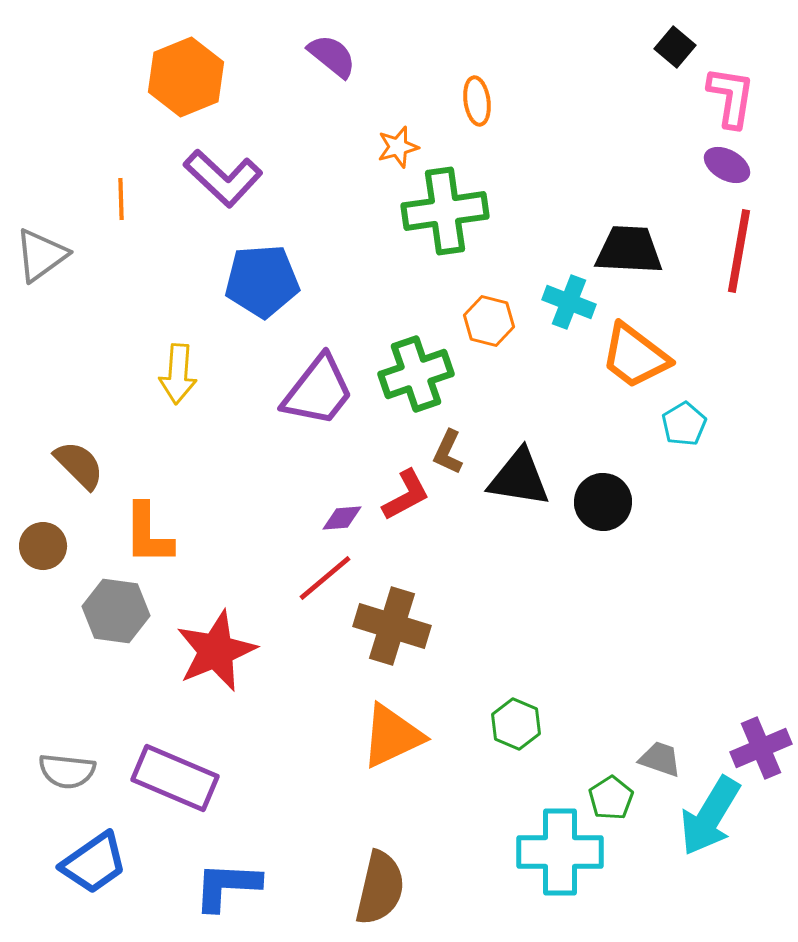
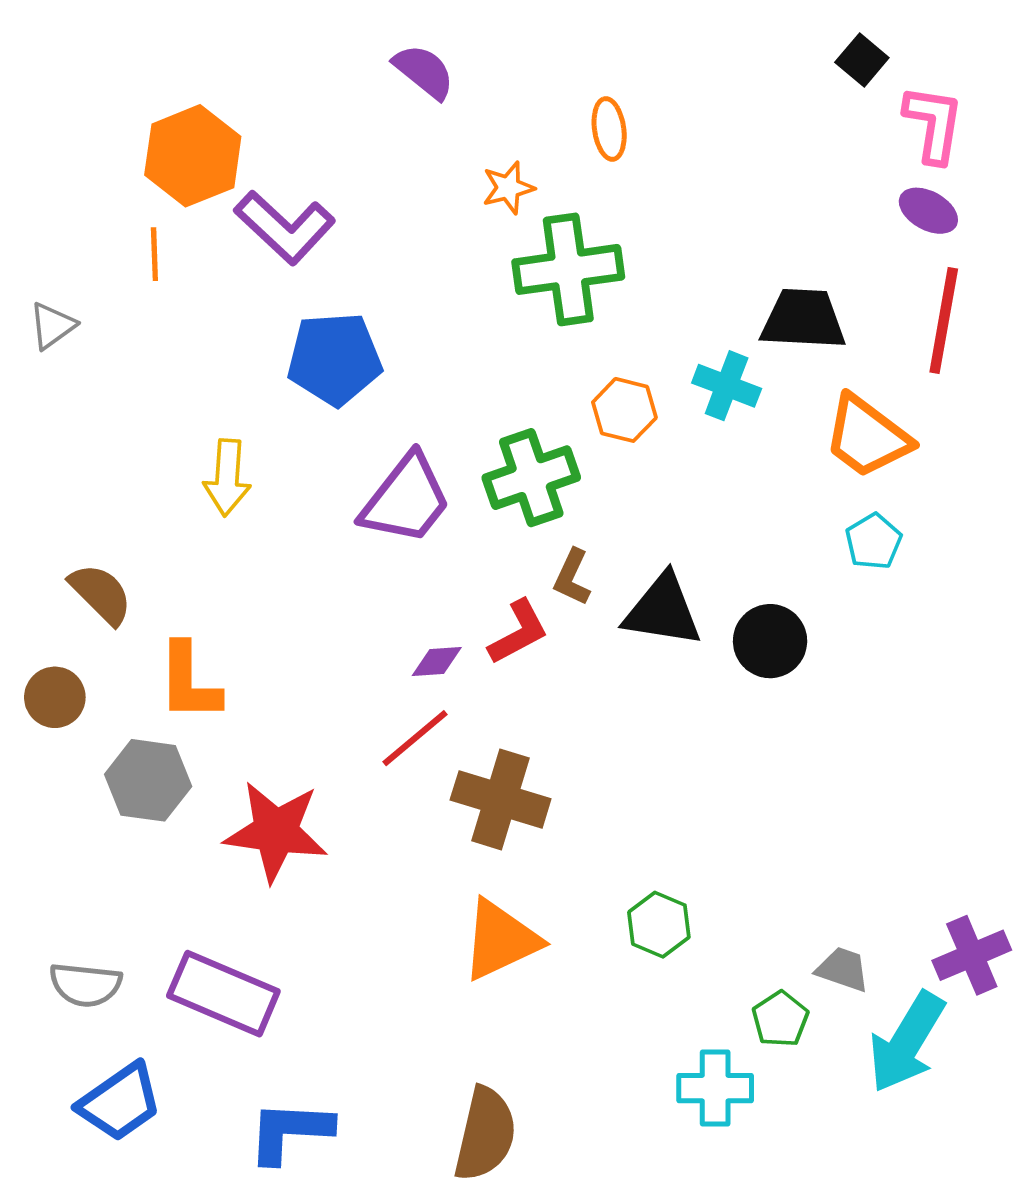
orange hexagon: (186, 77) -> (193, 156), moved
gray triangle: (41, 255) -> (52, 326), size x0.7
orange trapezoid: (635, 356) -> (867, 437), moved
red star: (216, 651) -> (276, 831), turned 30
cyan cross: (560, 852) -> (715, 1088), size x0.7

